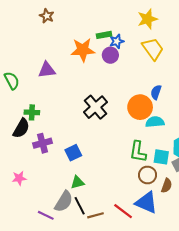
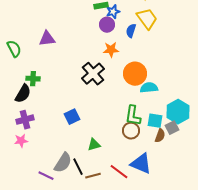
orange star: (83, 50) -> (111, 50), moved, size x0.7
blue semicircle: (156, 92) -> (131, 31), moved
purple cross: (42, 143) -> (25, 120), moved
brown circle: (147, 175) -> (131, 131), moved
green triangle: (77, 182) -> (94, 145), moved
brown semicircle: (167, 186) -> (160, 136), moved

